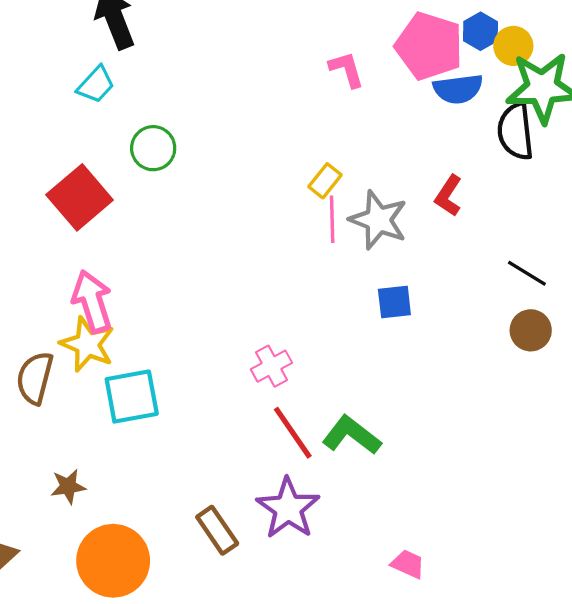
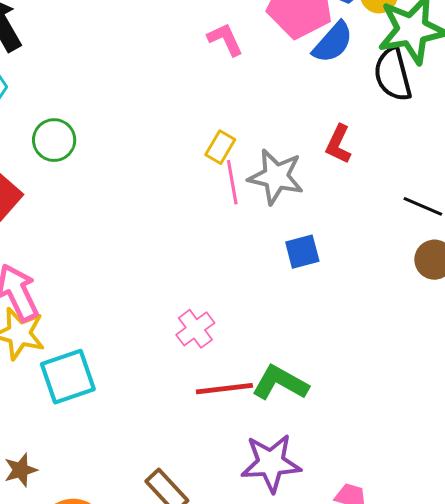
blue semicircle: (458, 89) -> (333, 42), turned -33
red line: (293, 433) -> (224, 389), turned -54
purple star: (288, 508) -> (271, 463), moved, turned -30

